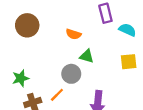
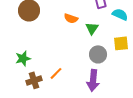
green triangle: (87, 56) -> (92, 28), moved, turned 48
gray circle: (71, 74) -> (98, 54), moved

